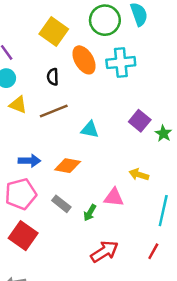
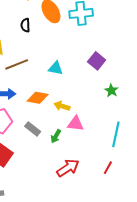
brown line: (54, 111) -> (17, 64), moved
green star: (163, 133) -> (111, 90), moved
yellow arrow: (139, 175) -> (62, 106), moved

